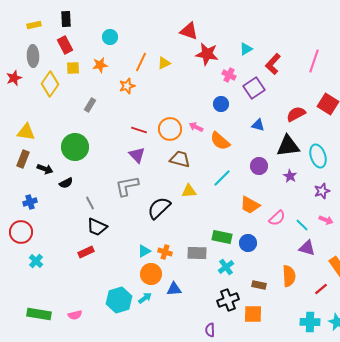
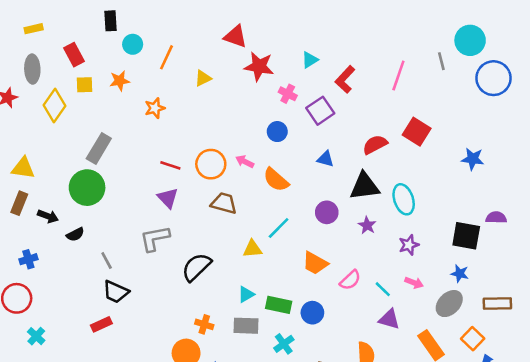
black rectangle: (66, 19) -> (110, 21), moved
orange line: (141, 62) -> (167, 57), moved
gray rectangle: (90, 105) -> (99, 148), moved, size x1.6
yellow triangle: (189, 191) -> (252, 249), moved
cyan triangle: (144, 251) -> (246, 294), moved

